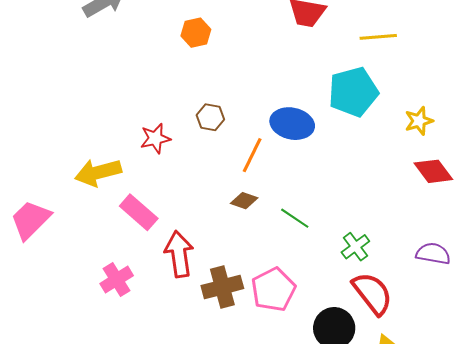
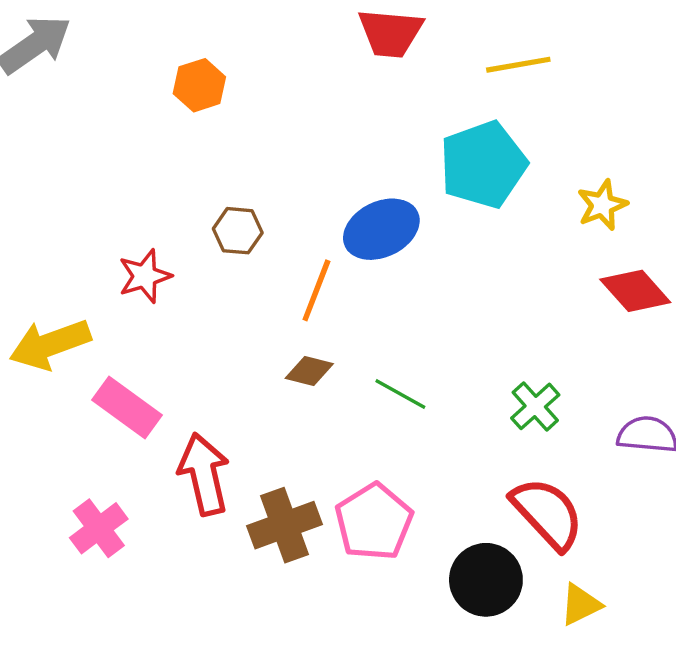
blue ellipse: (292, 124) -> (381, 229), turned -33
green cross: (355, 247) -> (535, 406), moved

